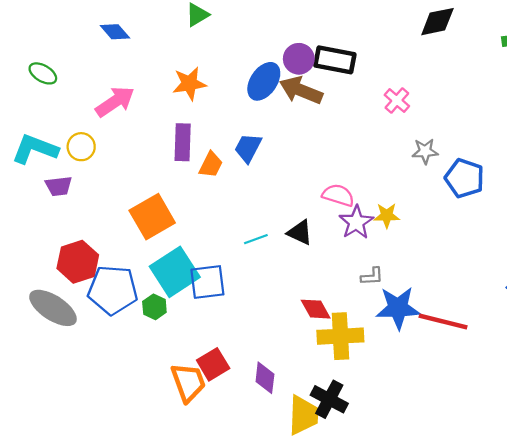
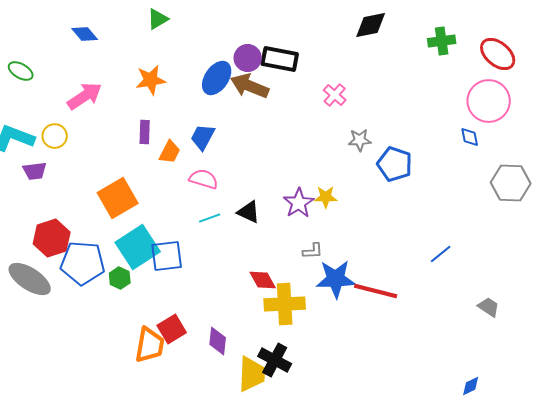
purple rectangle: (183, 142) -> (145, 132), size x0.7
pink semicircle: (338, 195) -> (204, 179), moved
orange trapezoid: (188, 382) -> (150, 345), turned 30

